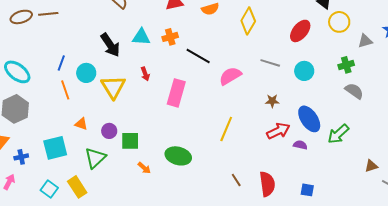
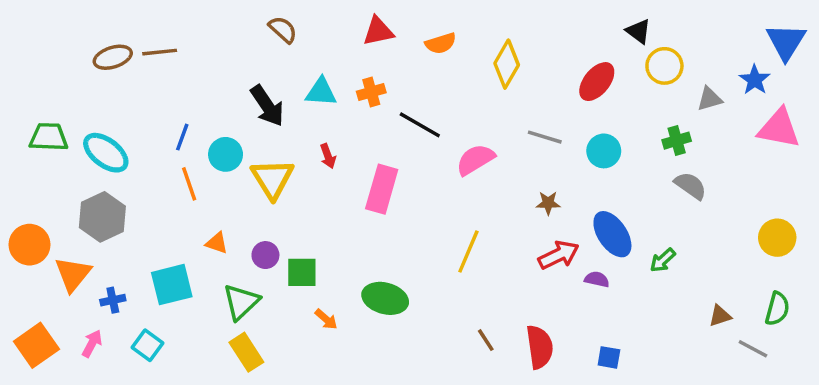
green arrow: (338, 134) -> (663, 260), size x0.7
yellow rectangle: (77, 187) -> (246, 352), moved
cyan square: (49, 189) -> (147, 345), moved

